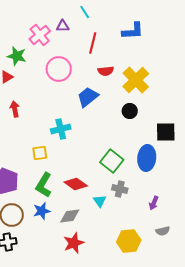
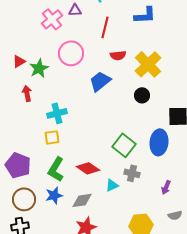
green star: (17, 56) -> (39, 68), moved, turned 30
cyan cross: (61, 129) -> (57, 113), moved
cyan triangle: (100, 201) -> (112, 185), turned 40

